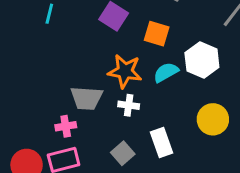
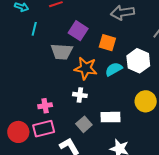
gray trapezoid: (87, 98) -> (62, 52), moved
white cross: (129, 105) -> (80, 95), moved
white rectangle: (162, 143) -> (110, 117), turned -72

